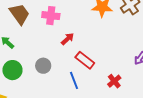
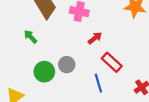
green circle: (12, 70) -> (44, 72), moved

